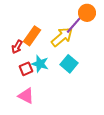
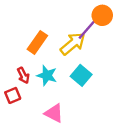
red arrow: (17, 47) -> (23, 75), moved, turned -56
red square: (26, 69) -> (13, 95), moved
pink triangle: (26, 96) -> (54, 113), moved

